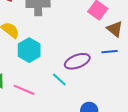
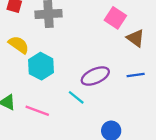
blue line: (109, 52) -> (136, 75), moved

